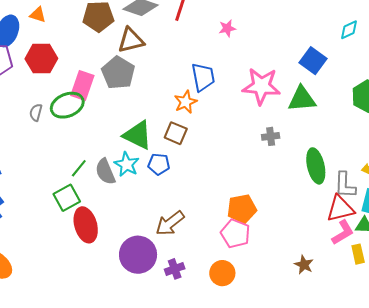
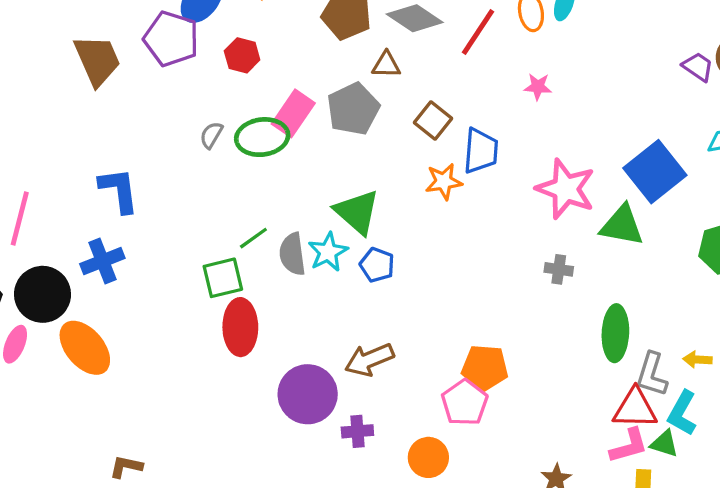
brown triangle: (131, 40) -> (386, 65), size x0.7
red hexagon: (41, 59) -> (242, 55), size x0.7
blue square: (313, 61) -> (655, 172), size x1.4
brown square: (176, 133) -> (433, 121), moved

